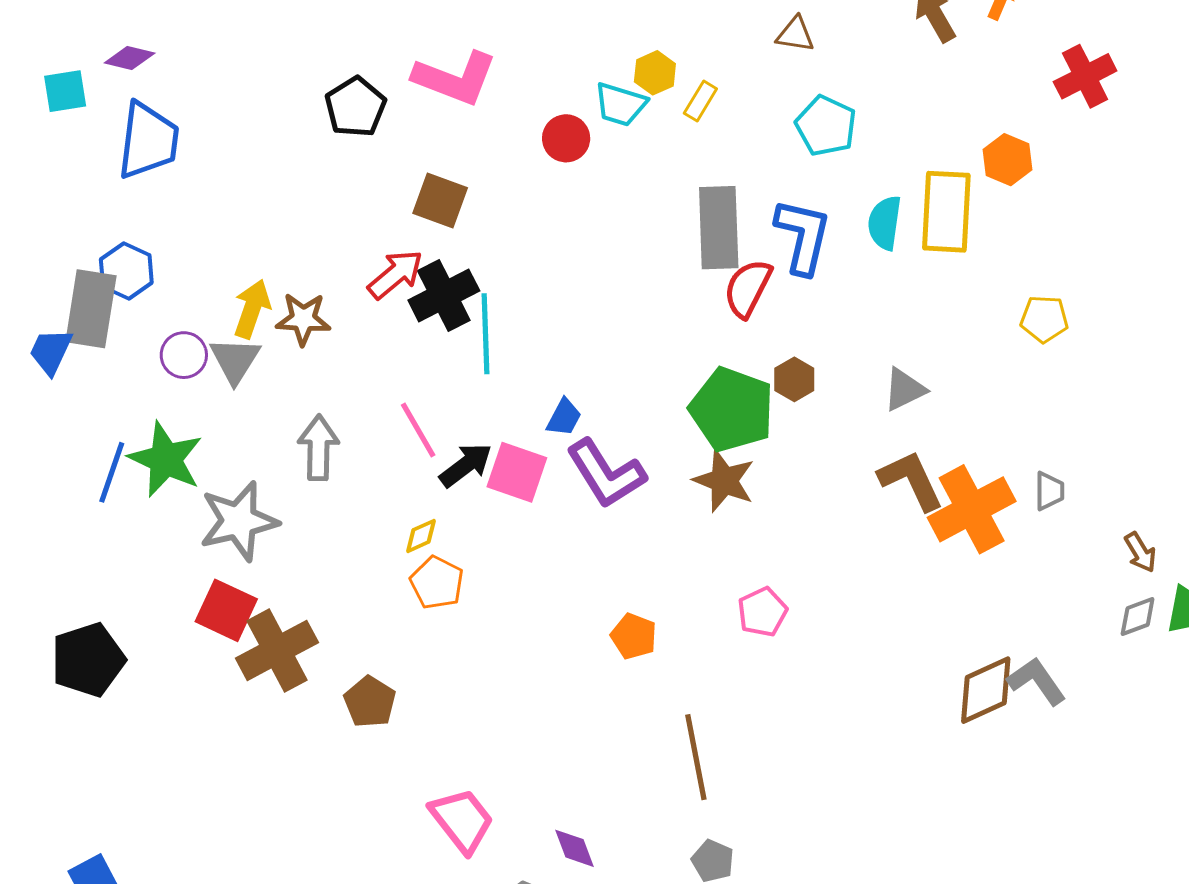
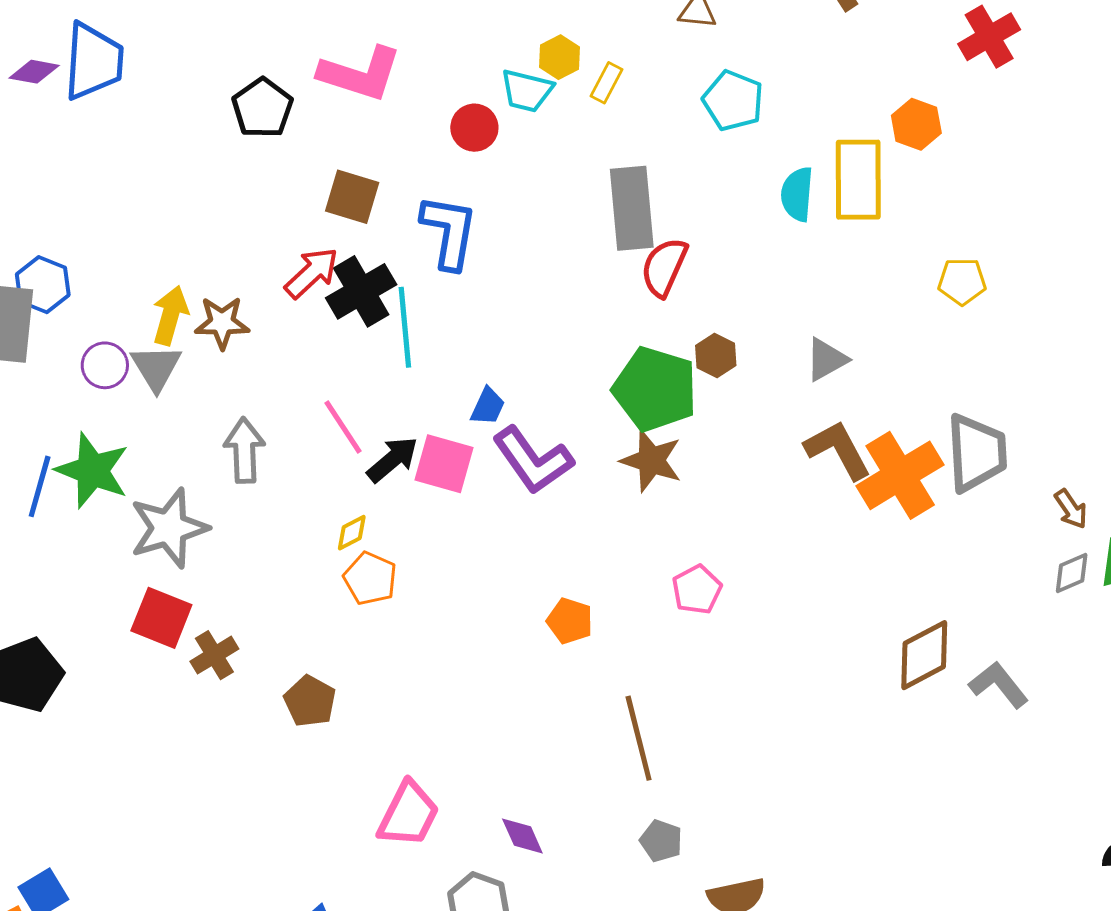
blue trapezoid: (148, 141) -> (94, 61), moved
blue L-shape: (803, 236) -> (449, 232), moved
gray trapezoid: (1049, 491) -> (977, 453), size x2.0
brown cross: (277, 650) -> (214, 655), size x0.6
gray L-shape: (1037, 681) -> (999, 685), moved
pink trapezoid: (462, 820) -> (409, 814), turned 68

